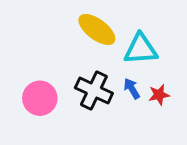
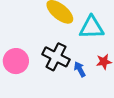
blue arrow: (132, 88) -> (80, 69), moved

